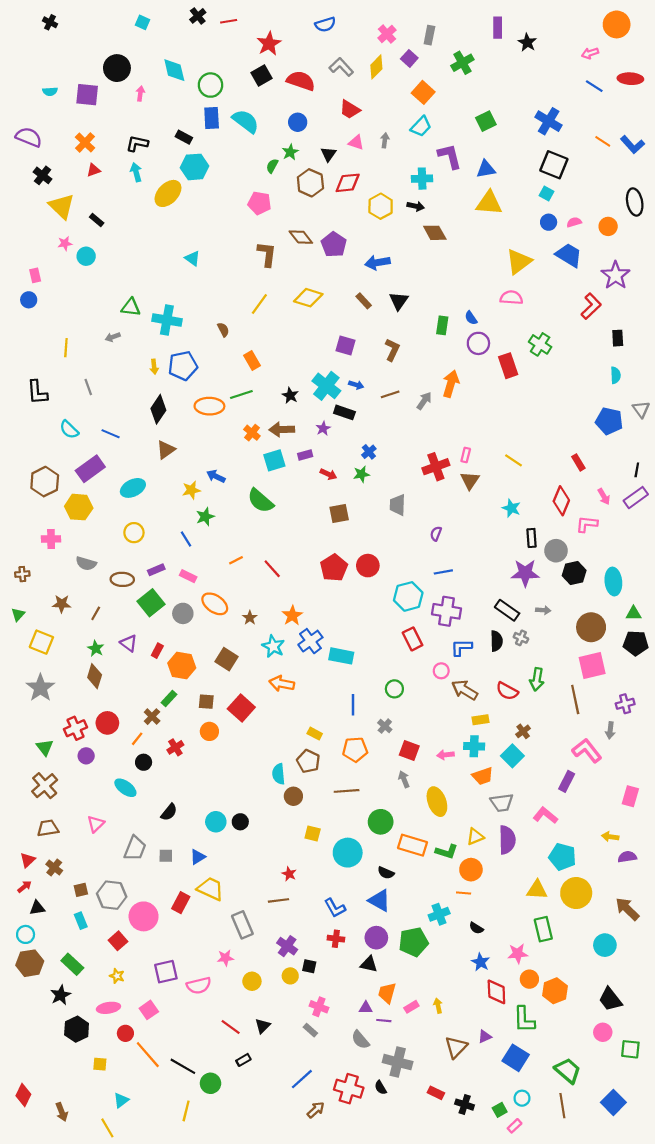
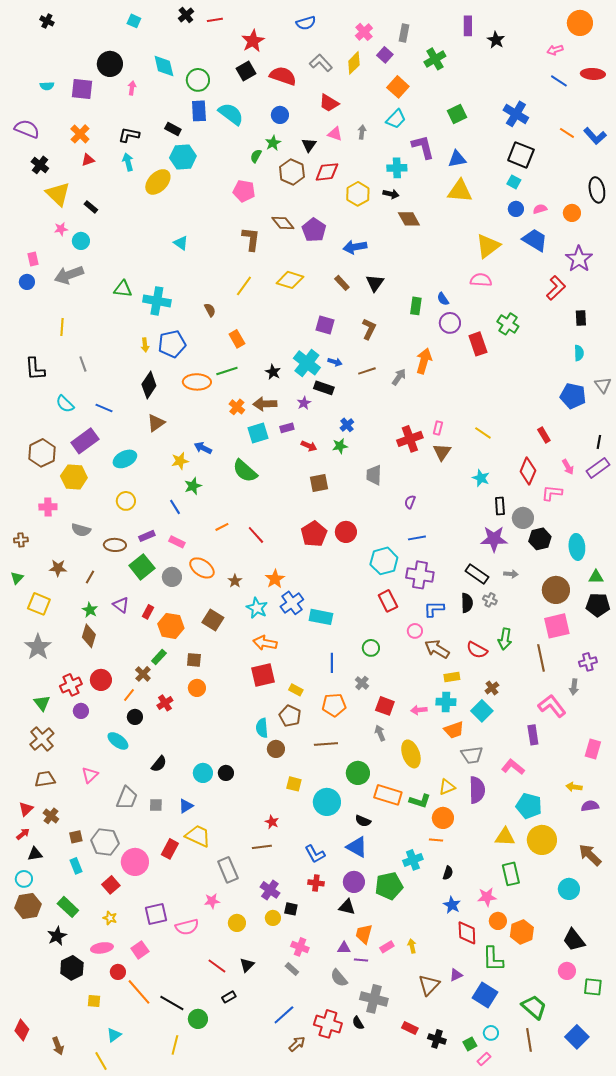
gray arrow: (113, 337) -> (69, 275), moved, size x2.0
red square: (241, 708) -> (263, 675), moved, turned 35
purple rectangle: (567, 781) -> (533, 735), turned -36
black semicircle: (476, 928) -> (448, 873), turned -104

